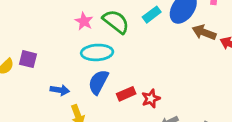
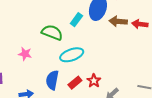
pink star: (84, 21) -> (25, 54), moved
cyan ellipse: (97, 52) -> (72, 55), moved

